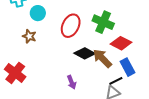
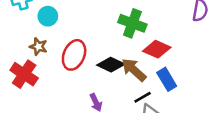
red ellipse: (71, 26) -> (74, 55), moved
red cross: (15, 73) -> (24, 74), moved
black line: (116, 81) -> (143, 97), moved

